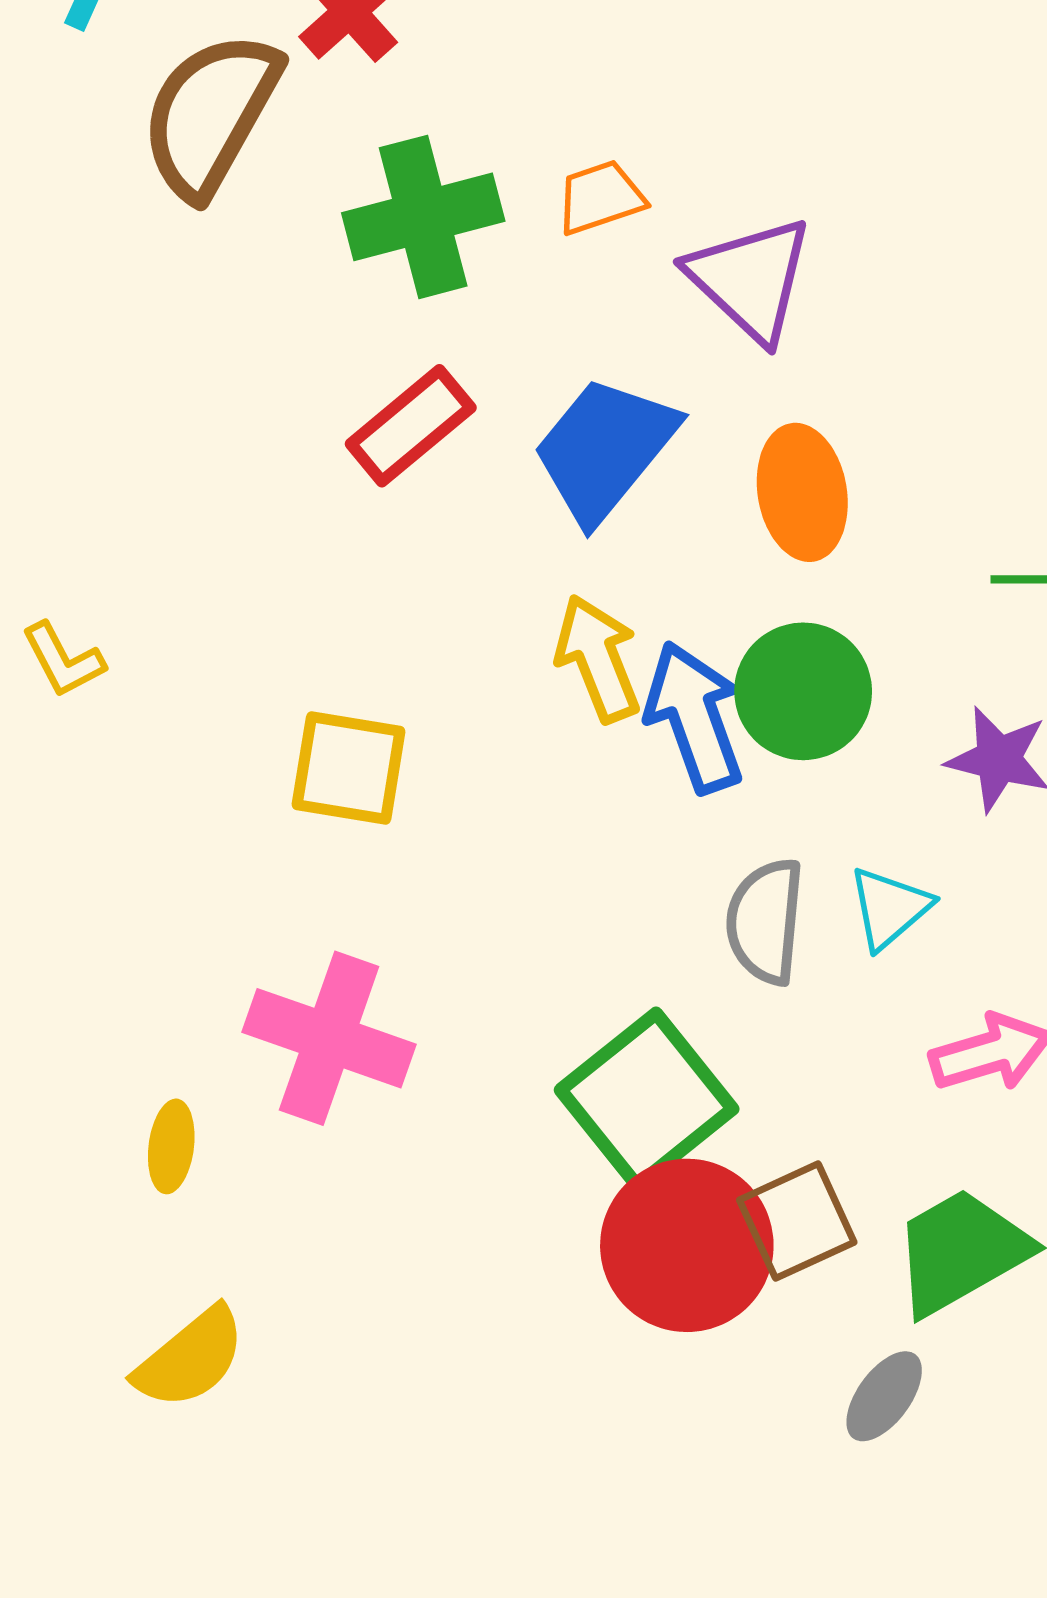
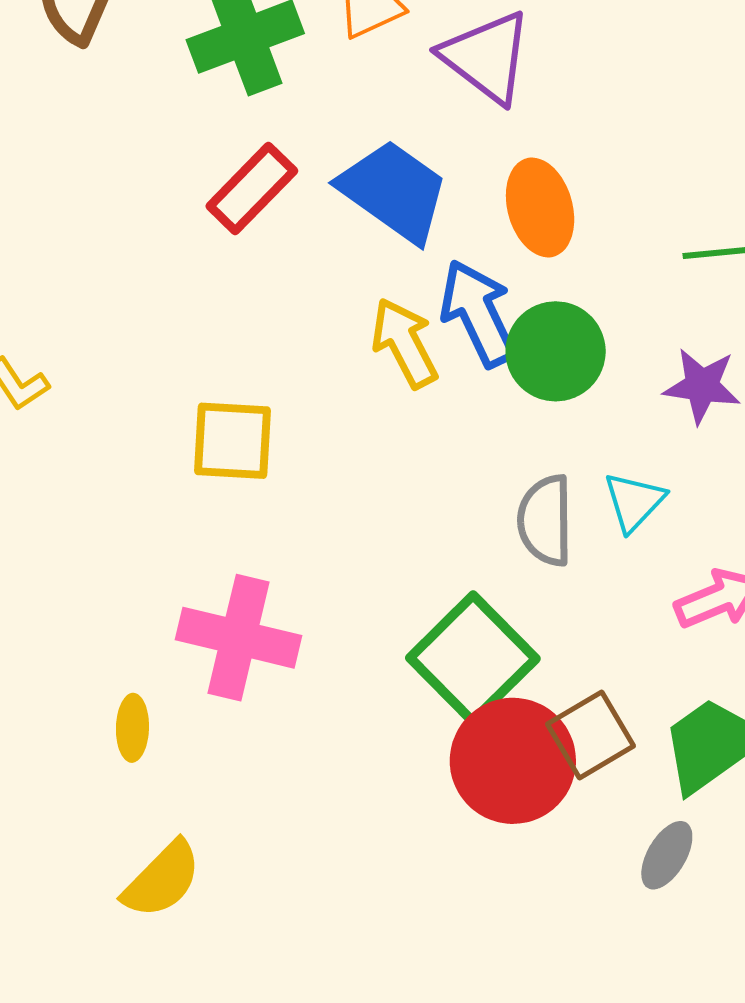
blue trapezoid: (605, 449) -> (394, 191), turned 92
blue arrow: (694, 717) -> (478, 313), moved

